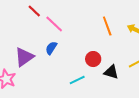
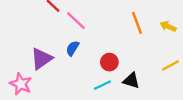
red circle: (93, 59) -> (109, 62), moved
black triangle: (111, 72) -> (131, 81), moved

